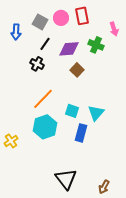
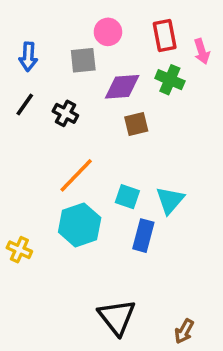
red rectangle: (82, 16) -> (165, 35), moved
gray square: (40, 22) -> (83, 60), moved, turned -35
black line: (45, 44) -> (25, 104), moved
brown square: (77, 70) -> (136, 124), turned 32
yellow cross: (11, 141) -> (19, 250), turned -32

